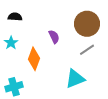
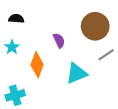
gray line: (87, 50) -> (106, 55), moved
cyan triangle: (75, 79) -> (77, 73), moved

